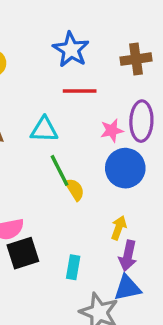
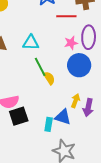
red line: (80, 91) -> (66, 16), moved
purple arrow: (128, 256) -> (88, 108), moved
blue triangle: (127, 288) -> (63, 117), moved, turned 30

